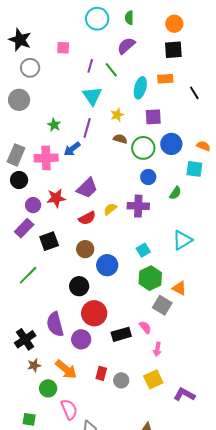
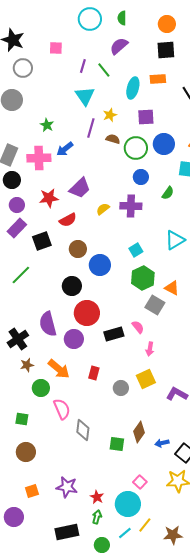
purple line: (87, 128) -> (91, 128), moved
purple circle: (33, 205) -> (17, 205), moved
red semicircle: (87, 218) -> (68, 220), moved
gray circle: (121, 380) -> (121, 388), moved

